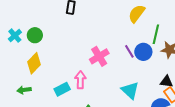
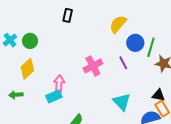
yellow semicircle: (137, 14) -> (118, 24), moved
blue circle: (143, 52) -> (135, 43), moved
pink arrow: (80, 80) -> (59, 84), moved

